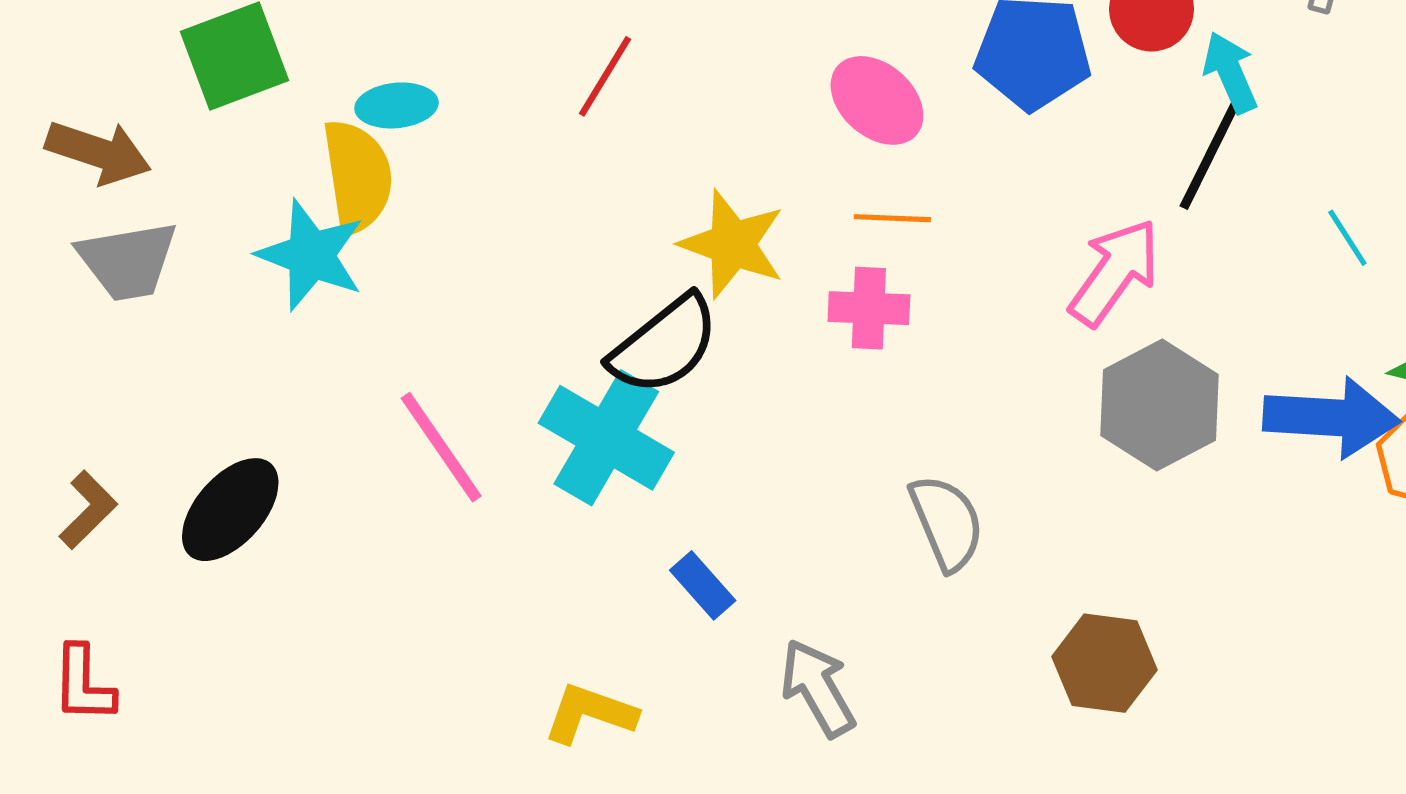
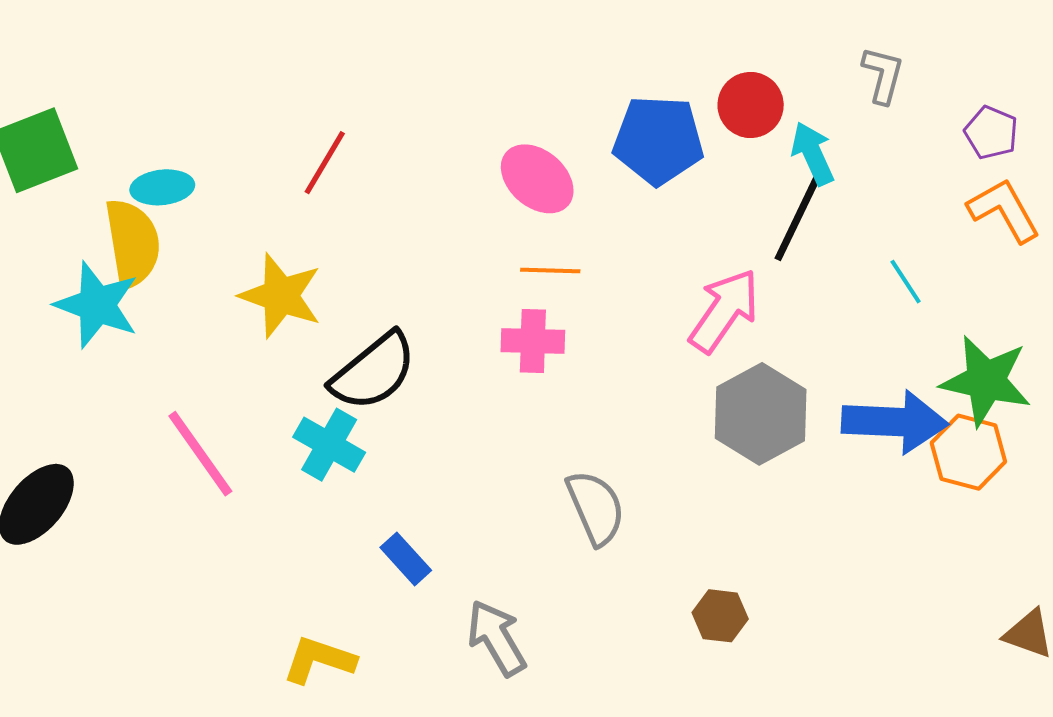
yellow star: (732, 244) -> (281, 296), moved
cyan cross: (606, 438) -> (329, 445), size x0.7
brown hexagon: (1105, 663) -> (720, 616), size x0.7

